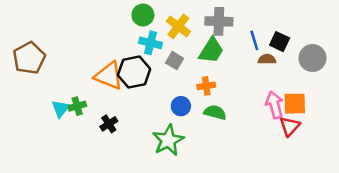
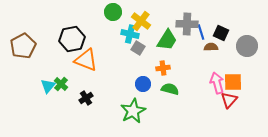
gray cross: (219, 21) -> (187, 24), moved
cyan cross: (151, 43) -> (130, 34), moved
black hexagon: (134, 72) -> (72, 39), moved
green cross: (77, 106) -> (61, 84), turned -32

